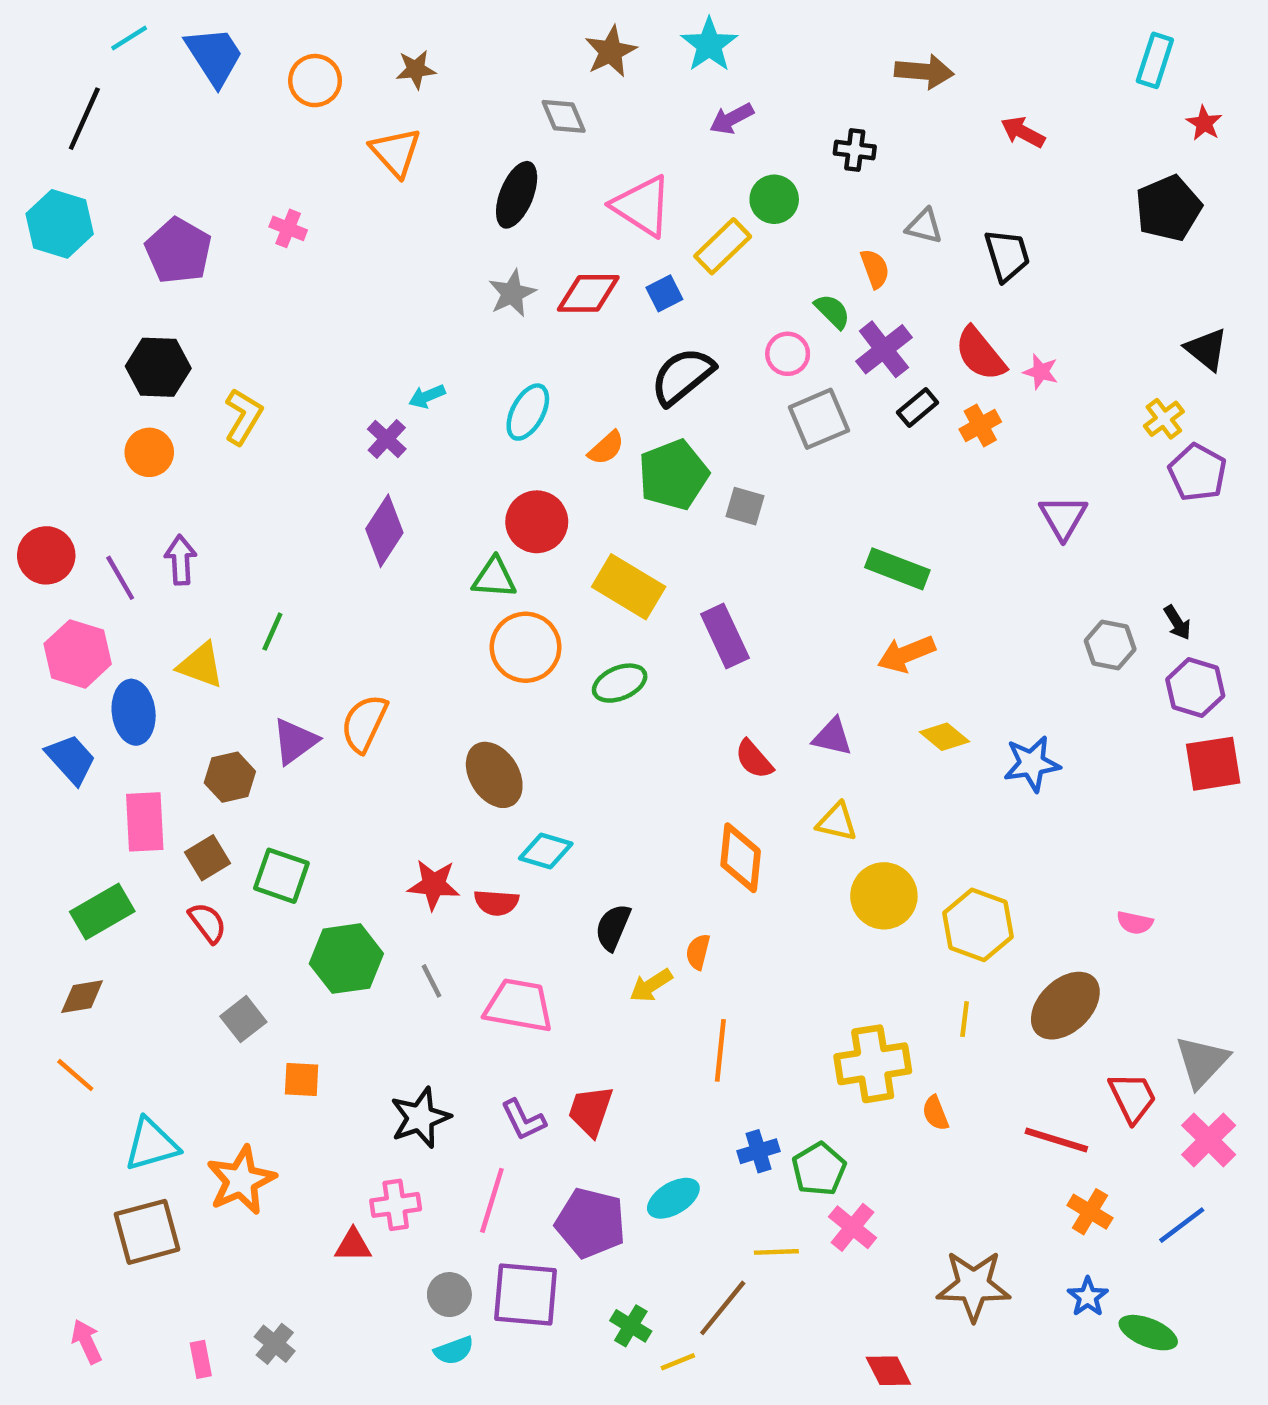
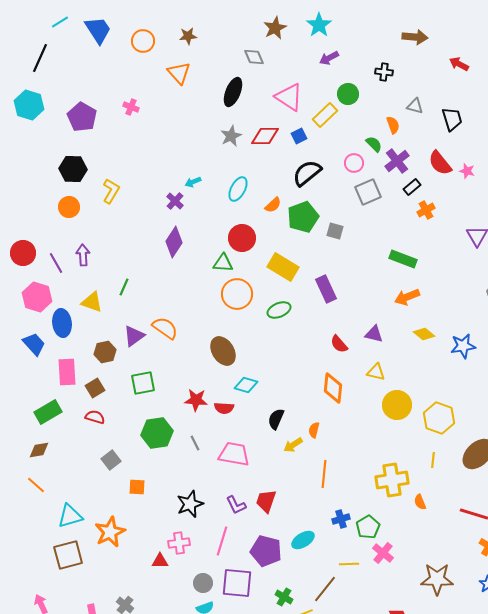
orange cross: (980, 425) -> (426, 210), moved
orange semicircle: (364, 723) -> (165, 328), turned 100
green square: (281, 876) -> (143, 383), moved, turned -30
red semicircle: (207, 923) -> (95, 417), turned -36

